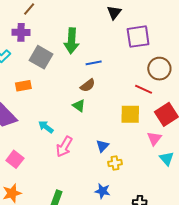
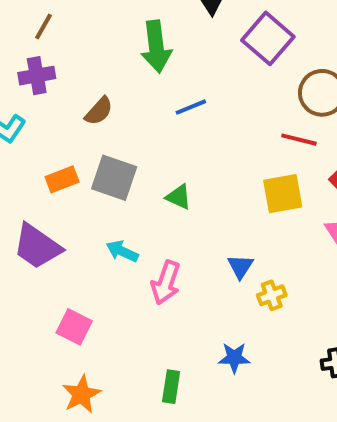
purple square: (138, 37) -> (268, 38), turned -30
green arrow: (71, 41) -> (156, 47), moved
gray square: (41, 57) -> (114, 178), moved
brown semicircle: (88, 85) -> (99, 111), moved
blue star: (103, 191) -> (234, 358), moved

